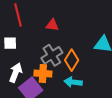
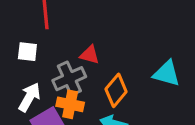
red triangle: (52, 25) -> (90, 55), moved
gray cross: (52, 55) -> (69, 79), moved

